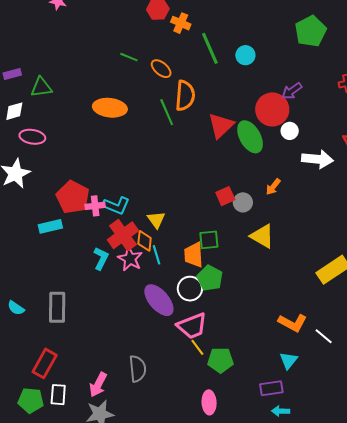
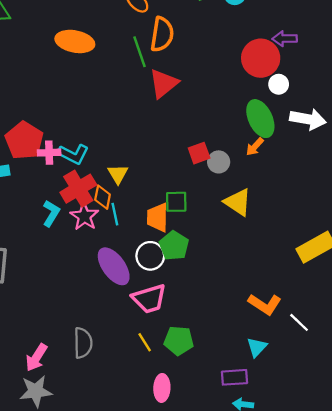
purple arrow: (292, 91) -> (285, 39), turned 30
red triangle: (221, 125) -> (164, 83), moved
green ellipse: (250, 137) -> (260, 119), moved
yellow line: (197, 347) -> (145, 342), moved

